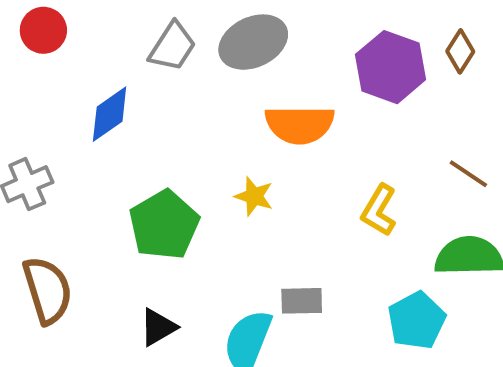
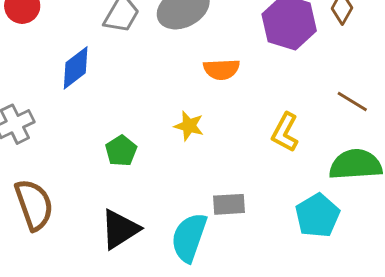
orange semicircle: (300, 124) -> (221, 69), size x0.7
green pentagon: (164, 225) -> (121, 151), size x0.6
black triangle: (158, 327) -> (120, 229), size x1.4

